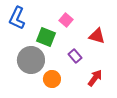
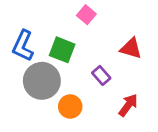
blue L-shape: (17, 18) -> (23, 46), moved
pink square: (66, 20) -> (86, 15), moved

